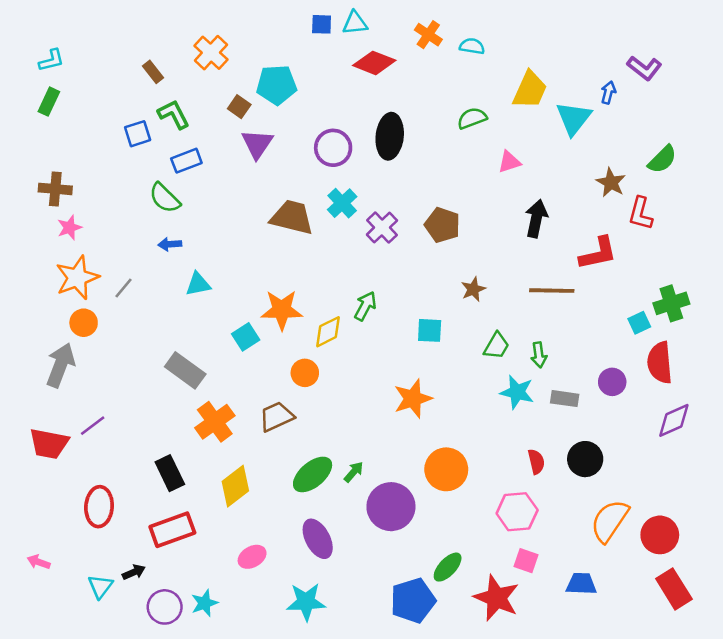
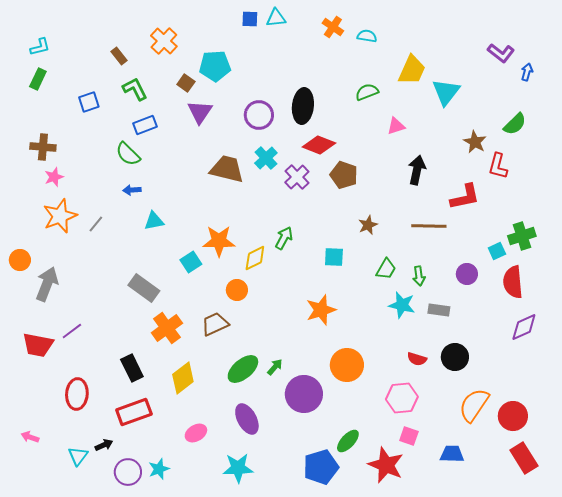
red diamond: (374, 63) -> (319, 145), moved
blue arrow: (608, 93) -> (527, 72), moved
blue square: (138, 134) -> (89, 102), moved
orange circle: (84, 323) -> (20, 260), moved
purple circle: (612, 382) -> (467, 274), moved
red semicircle: (536, 462) -> (417, 359), turned 120

